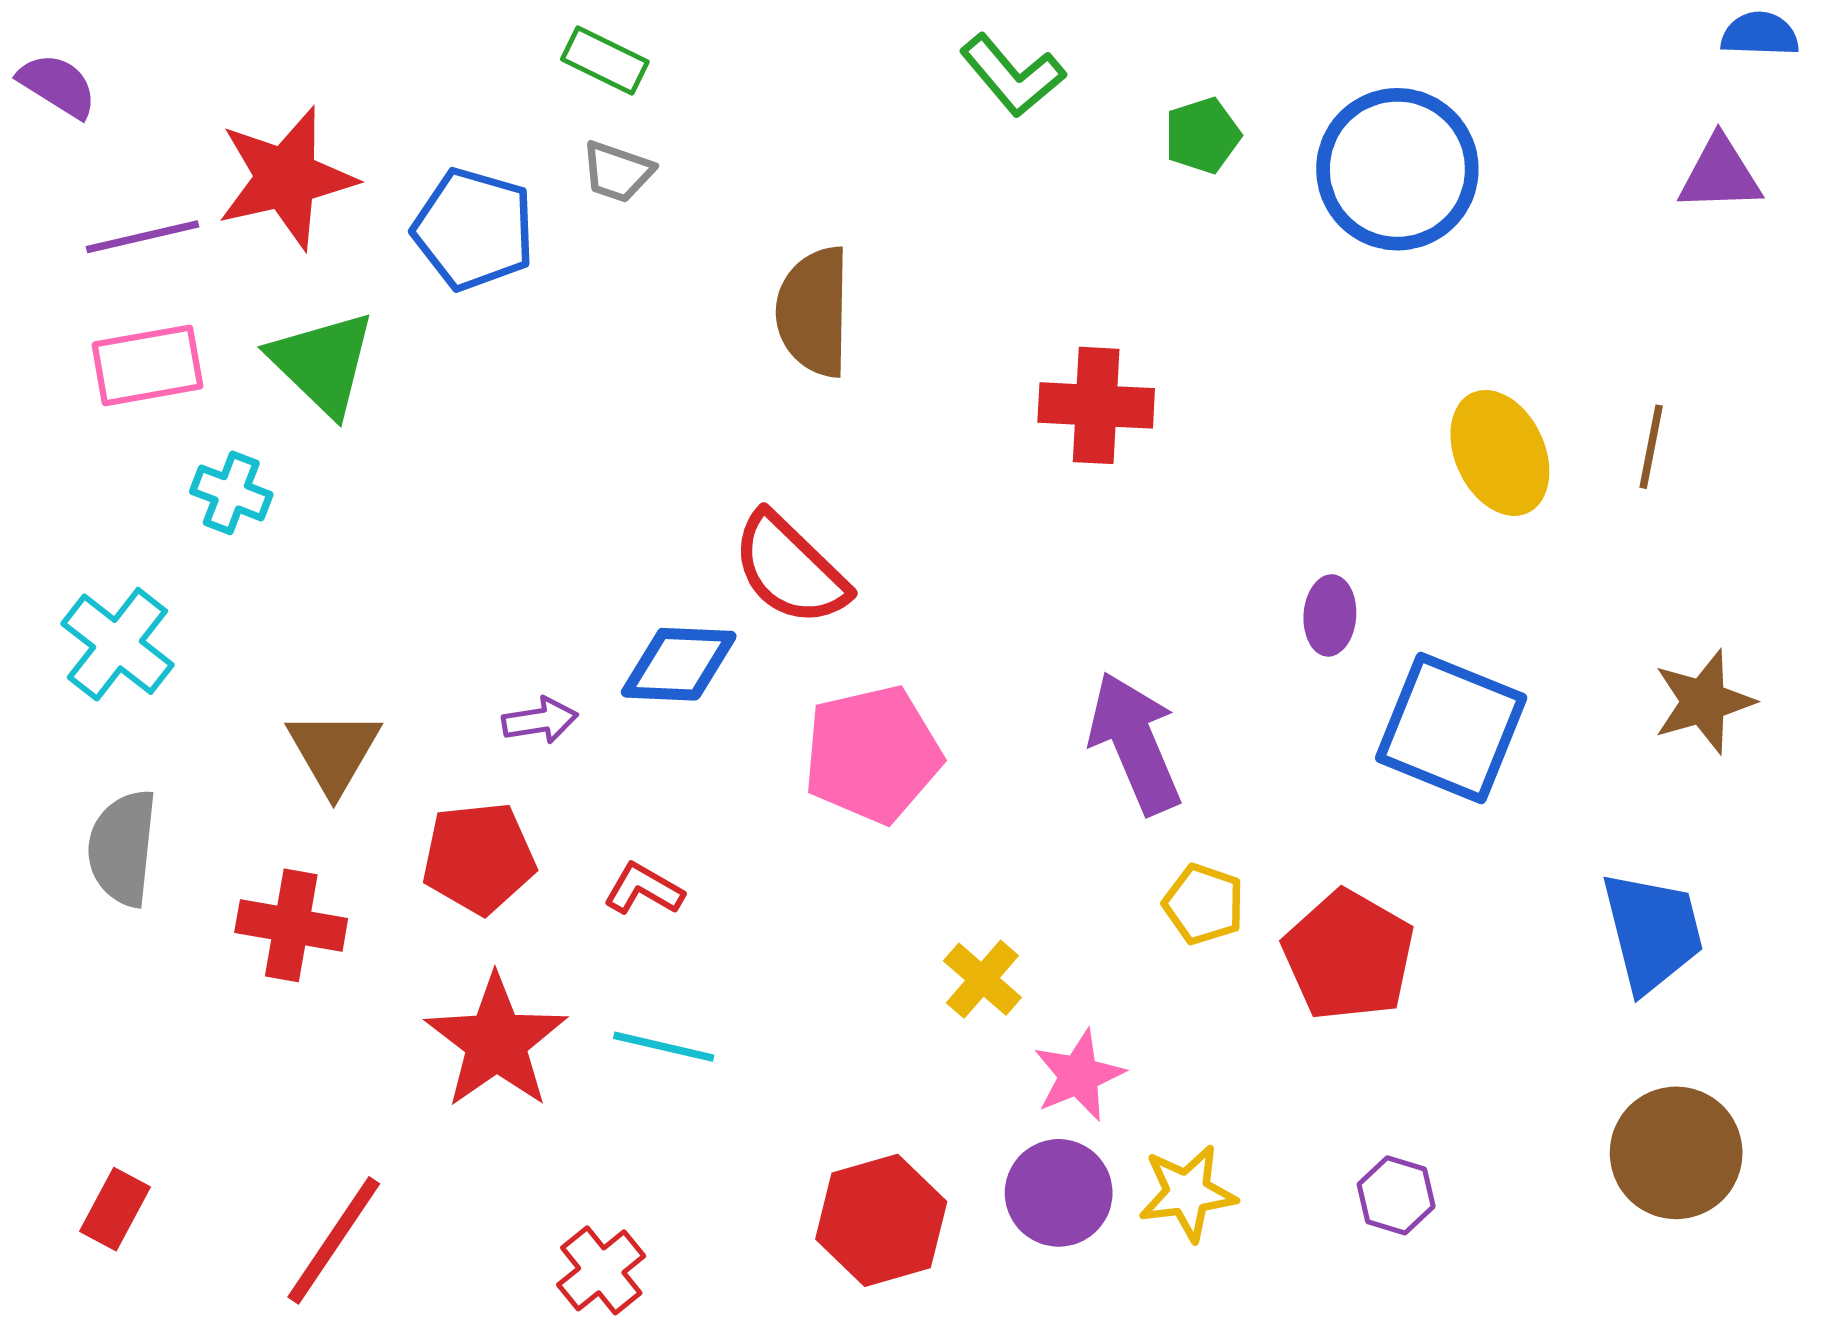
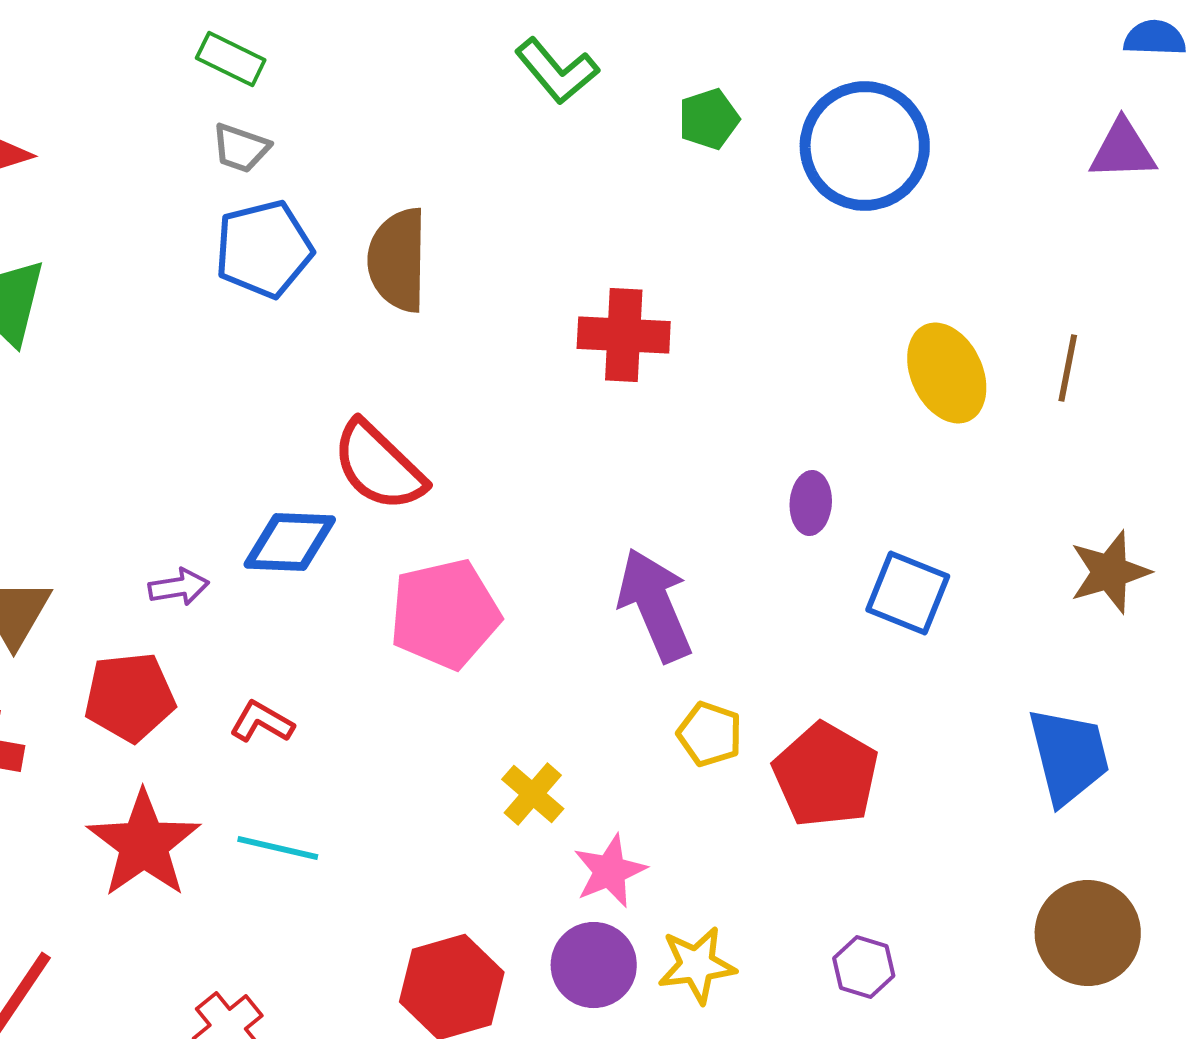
blue pentagon: (474, 229) -> (264, 249), moved, turned -30
blue square: (1451, 728) -> (908, 593), size x0.7

